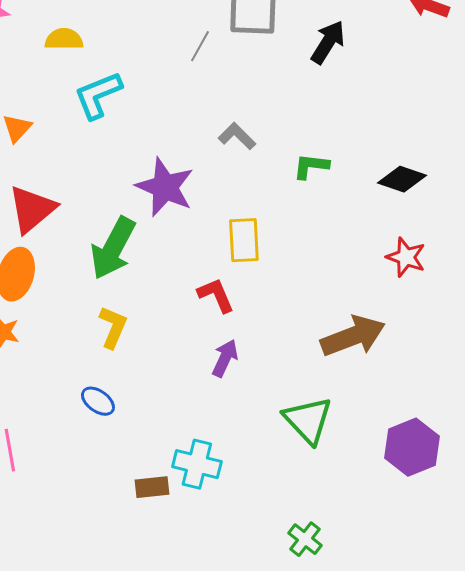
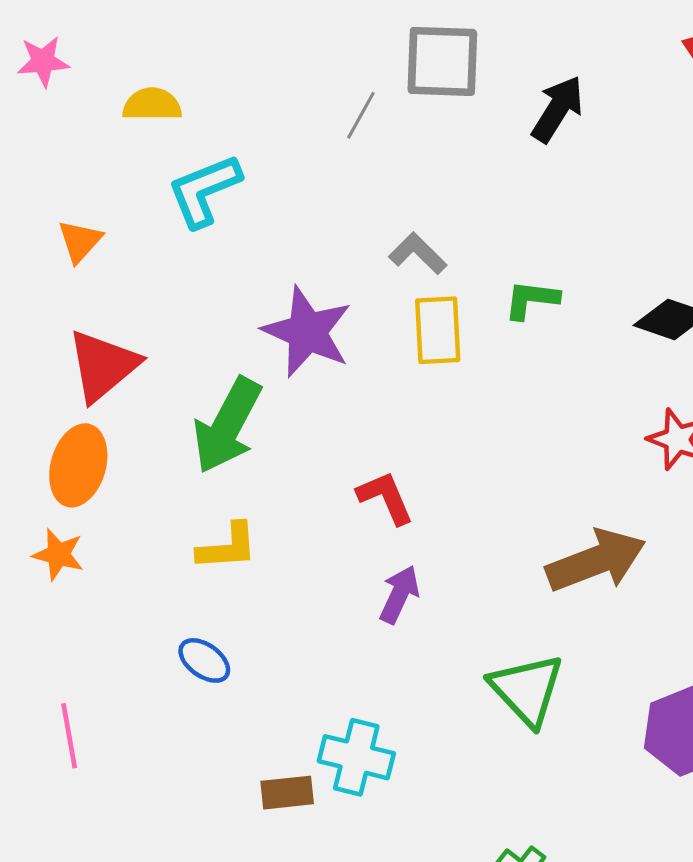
yellow rectangle: (244, 240) -> (438, 330), moved
yellow L-shape: (113, 327) -> (227, 547), turned 63

